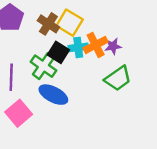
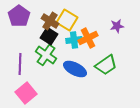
purple star: (113, 46) -> (117, 26), moved
black square: (58, 52) -> (49, 36), moved
blue ellipse: (53, 95) -> (75, 69), moved

